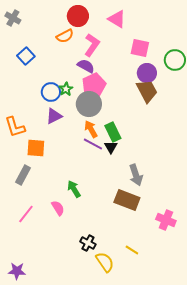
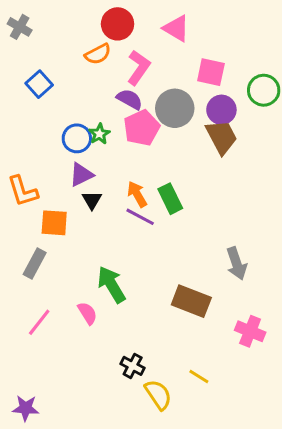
gray circle: (89, 104) -> (175, 108), moved
black triangle: (111, 147) -> (92, 200), moved
gray arrow: (136, 175) -> (237, 263), moved
green arrow: (74, 189) -> (111, 285), size x1.4

